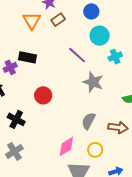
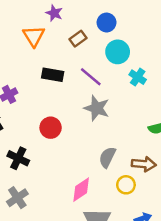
brown rectangle: (58, 20) -> (78, 39), moved
black rectangle: (28, 57) -> (53, 75), moved
cyan cross: (115, 57) -> (138, 77), turned -32
gray star: (93, 82) -> (97, 108), moved
yellow circle: (95, 150) -> (126, 185), moved

